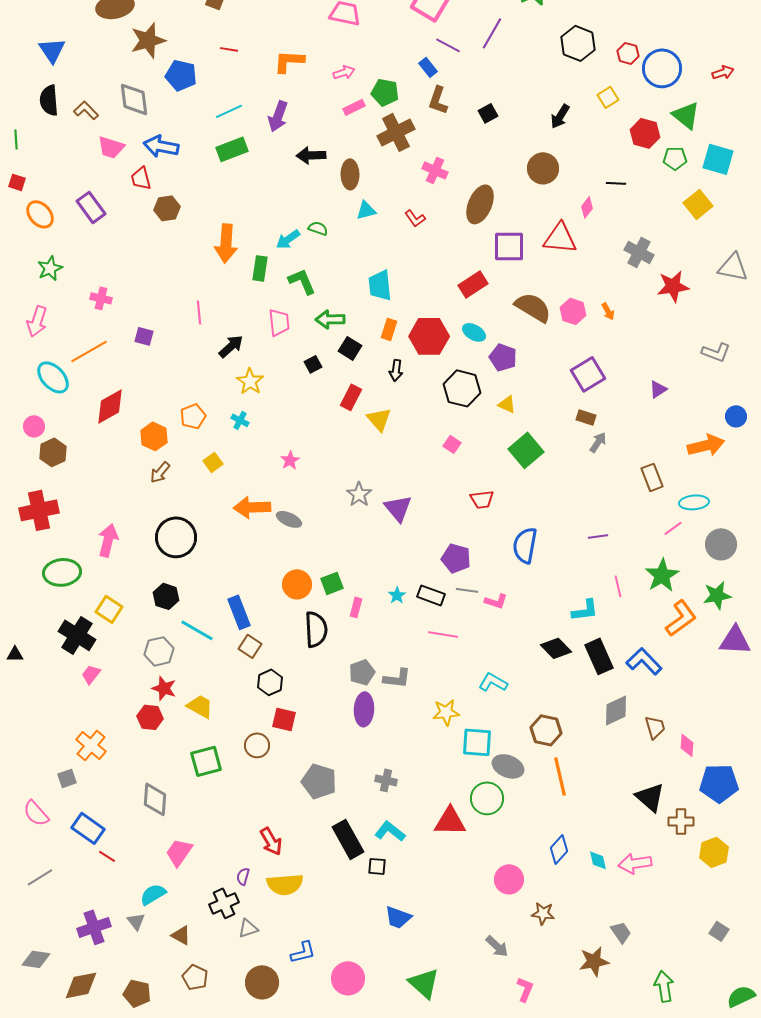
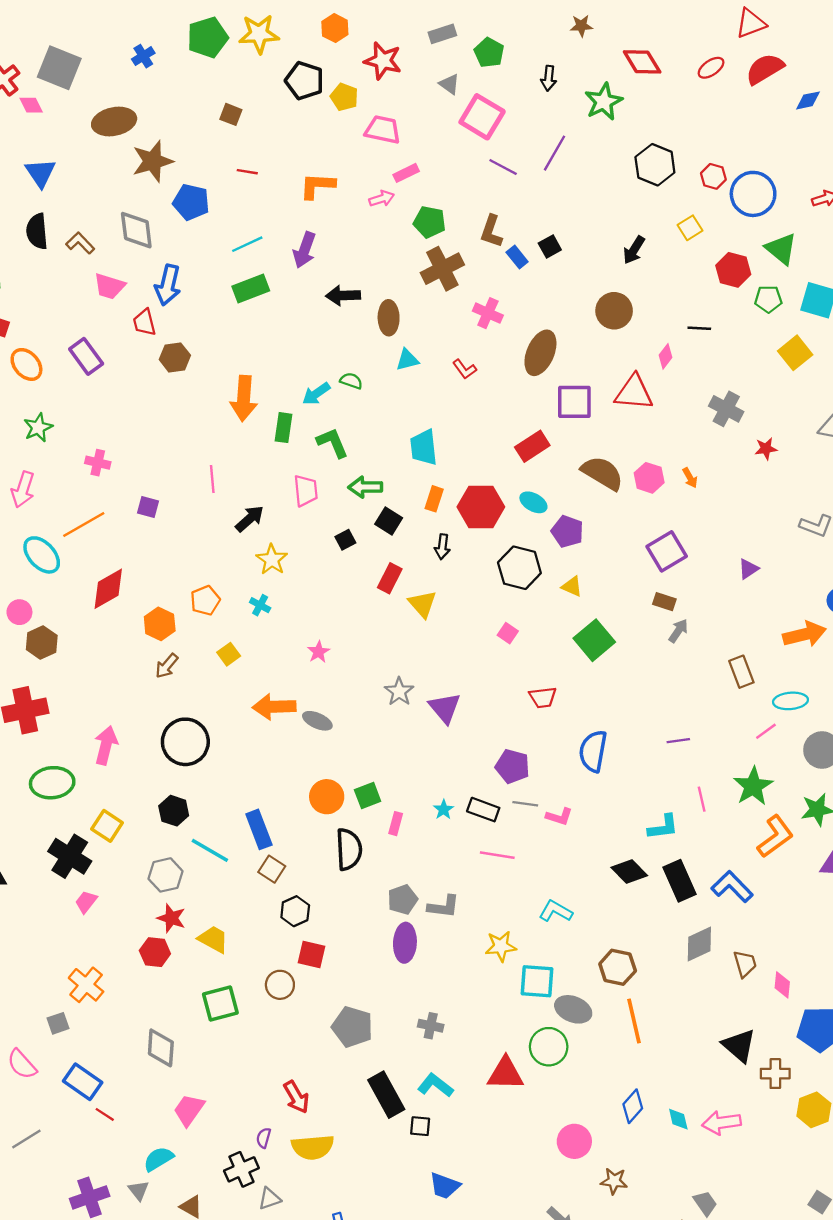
blue rectangle: (428, 67) -> (517, 257), moved
pink rectangle: (354, 107) -> (406, 173), moved
blue arrow: (161, 146) -> (168, 285), turned -88
red star: (673, 286) -> (766, 449), size x0.6

